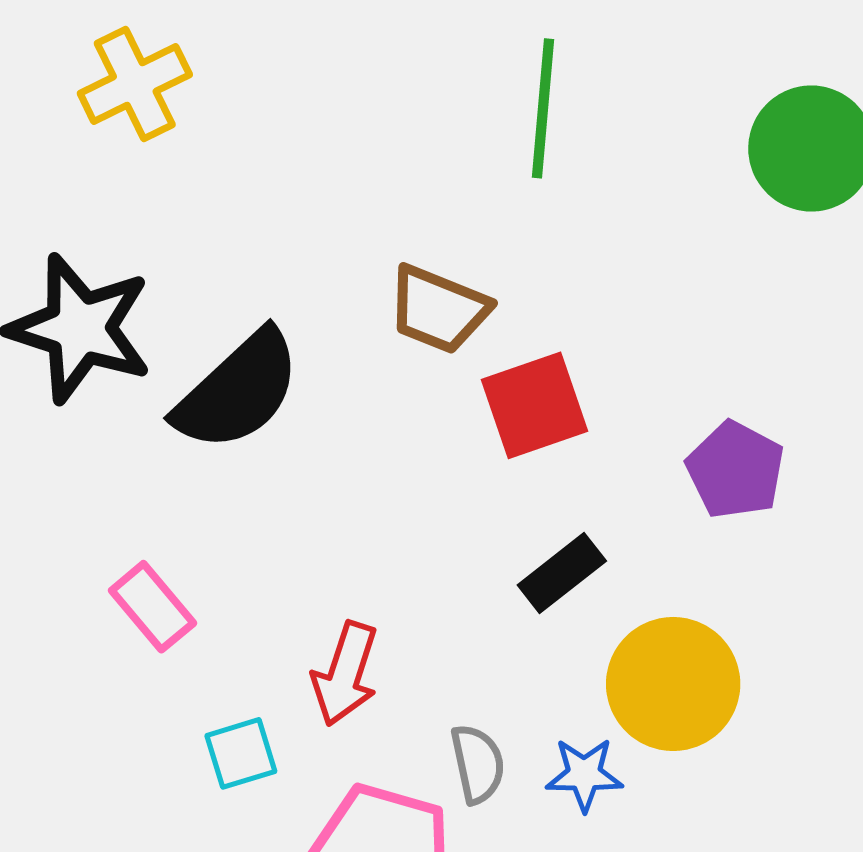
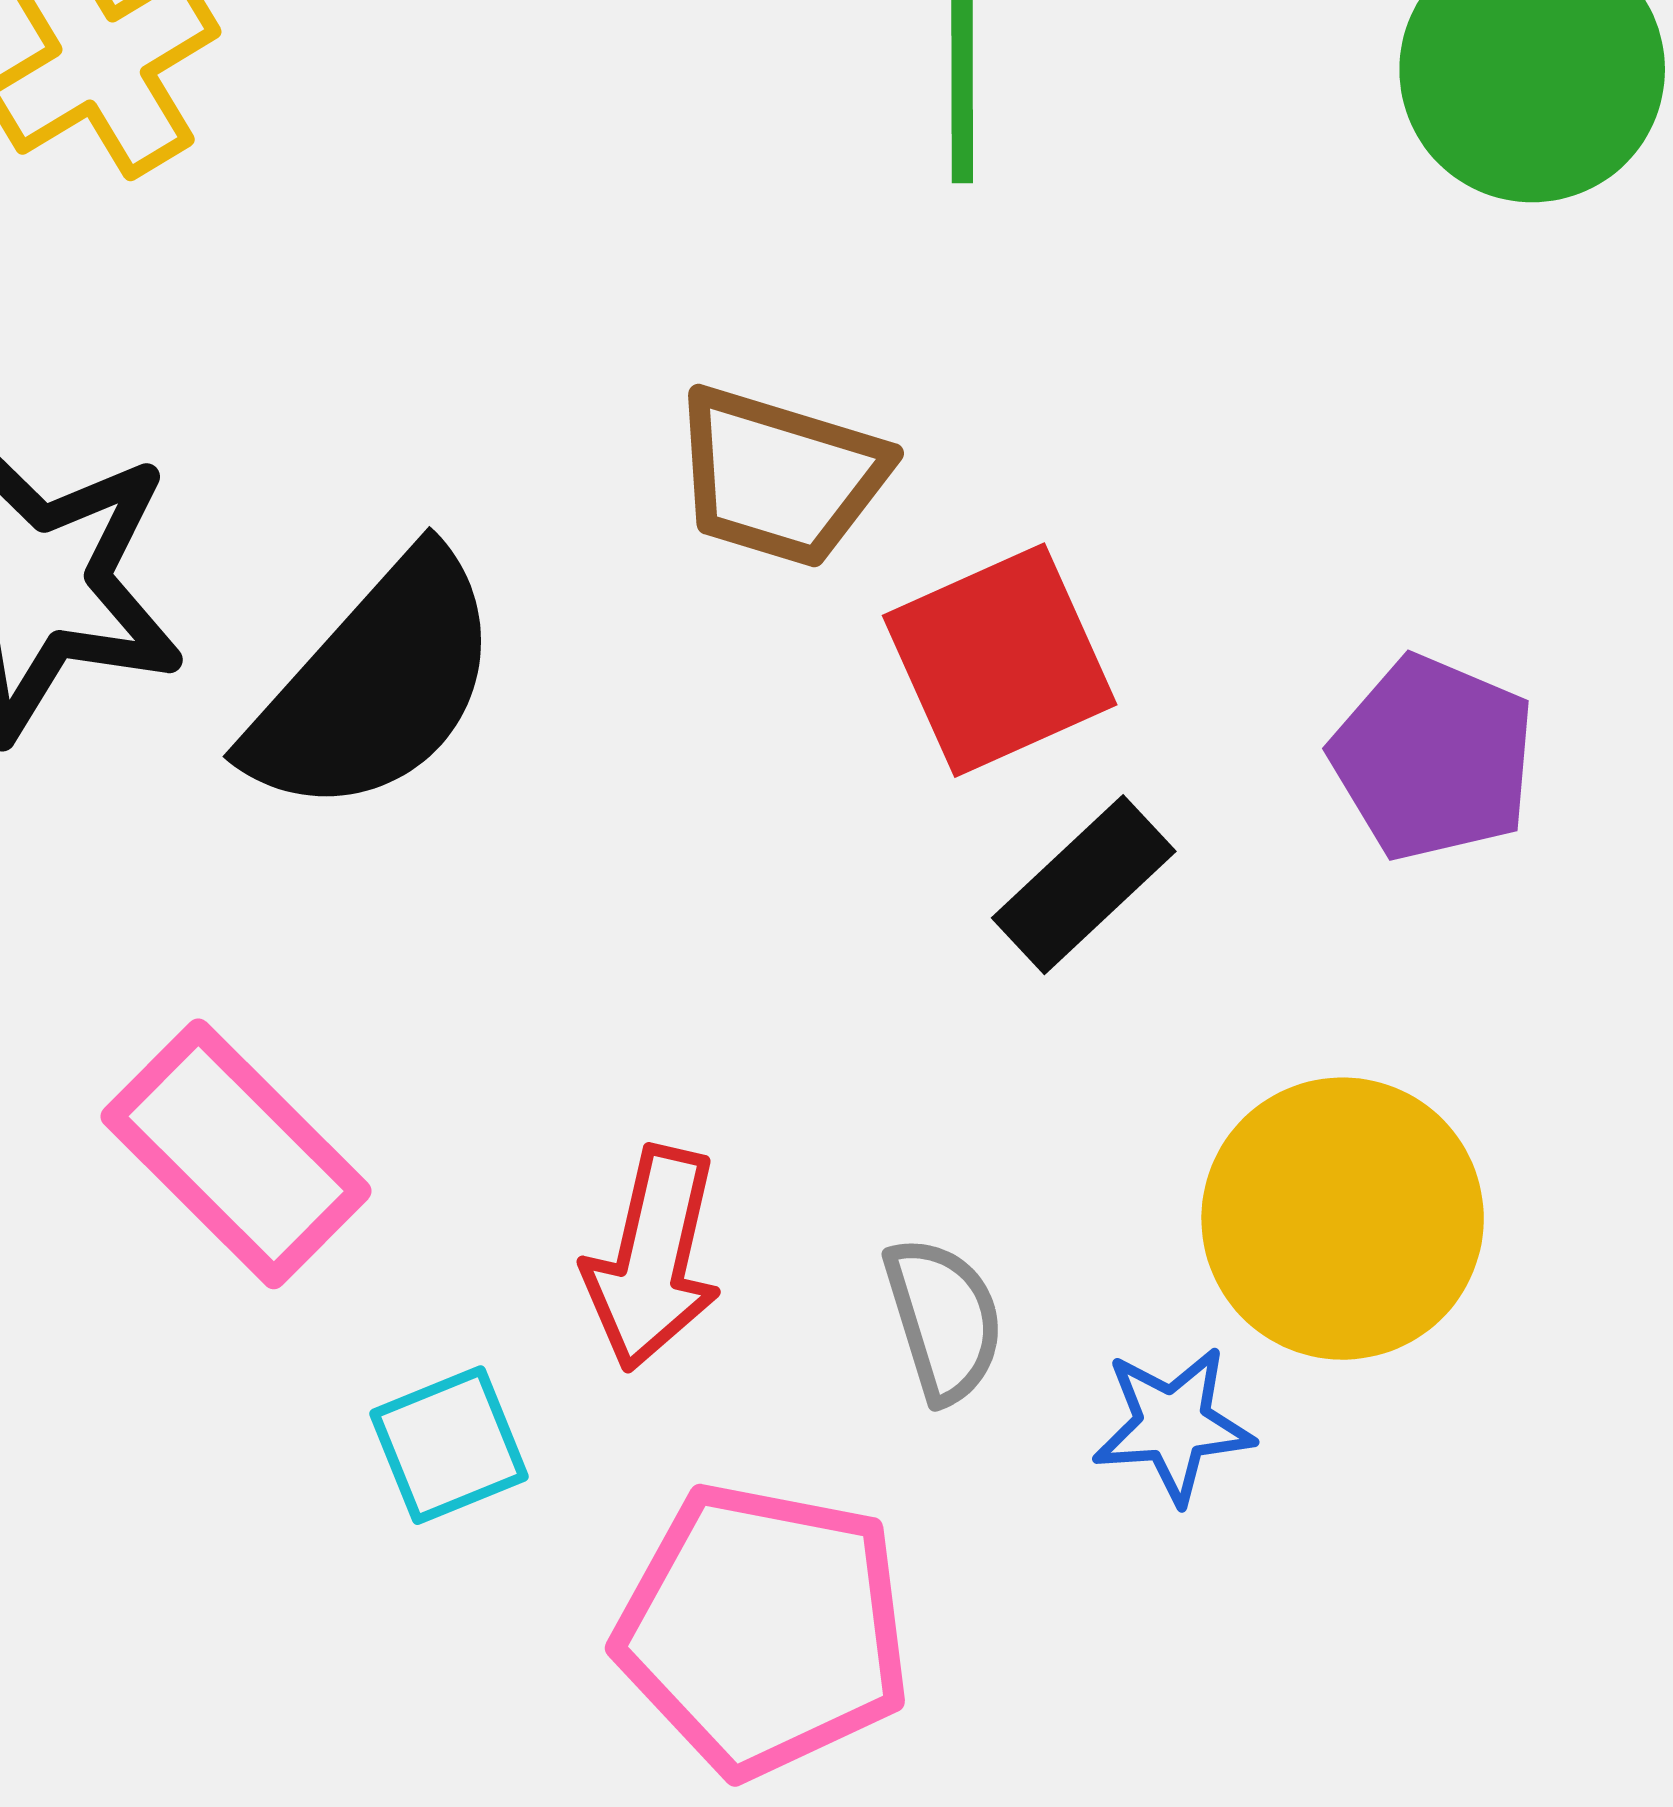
black rectangle: (562, 573) -> (1084, 885), moved
pink rectangle: (152, 607) -> (236, 1154), size x1.4
gray semicircle: (478, 764) -> (944, 1320), moved

